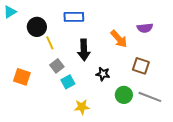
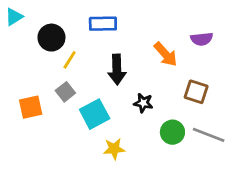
yellow line: (50, 43) -> (70, 60), turned 56
gray square: (57, 66) -> (65, 92), moved
orange square: (22, 77) -> (31, 107), turned -30
cyan square: (68, 82) -> (95, 114), size x1.5

